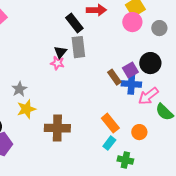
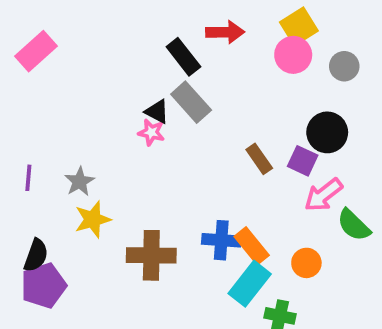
gray rectangle: (78, 47) -> (191, 102), turned -35
black triangle: (60, 52) -> (157, 112), turned -40
purple square: (130, 70) -> (303, 161), moved, turned -35
blue cross: (131, 84) -> (221, 240), moved
cyan rectangle: (109, 143) -> (250, 284), size x1.6

